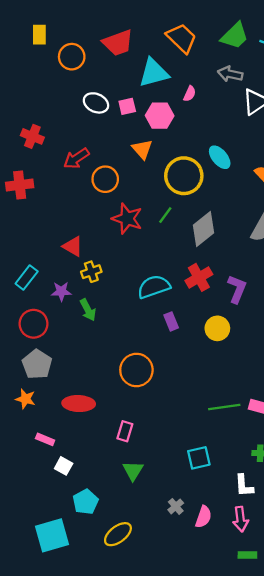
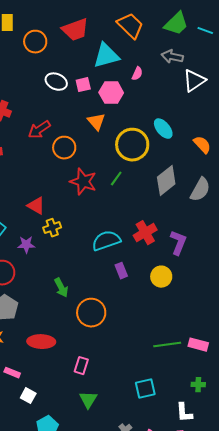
gray diamond: (203, 229) -> (166, 181), moved
green arrow: (88, 310) -> (61, 288), moved

